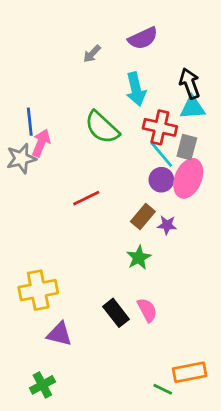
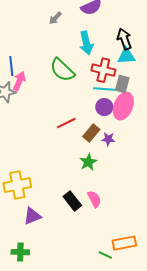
cyan line: (161, 154) -> (104, 89), turned -45
red line: (86, 198) -> (66, 123), moved
purple triangle: (59, 334) -> (32, 216), turned -36
green cross: (42, 385) -> (20, 252), turned 30

